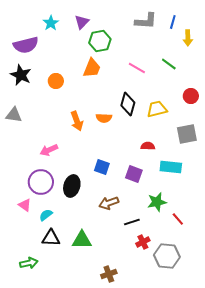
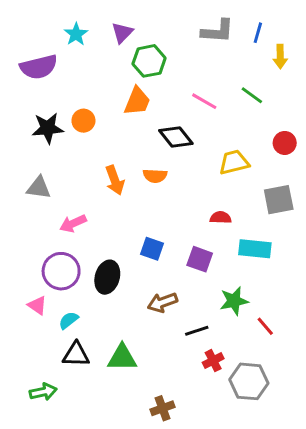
black star: (21, 75) -> (48, 128), moved, turned -30
black diamond: (128, 104) -> (176, 137), moved, turned -55
gray triangle: (14, 115) -> (39, 188), moved

